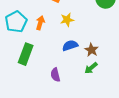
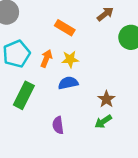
yellow star: (67, 20) -> (70, 59), moved
blue semicircle: (70, 46) -> (68, 83), moved

